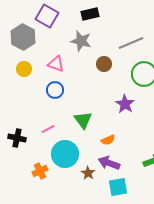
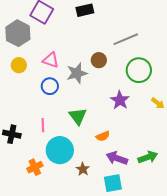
gray star: (81, 41) -> (77, 73), moved, turned -30
pink line: (48, 129) -> (43, 125), turned -64
purple arrow: (109, 163) -> (117, 158), moved

